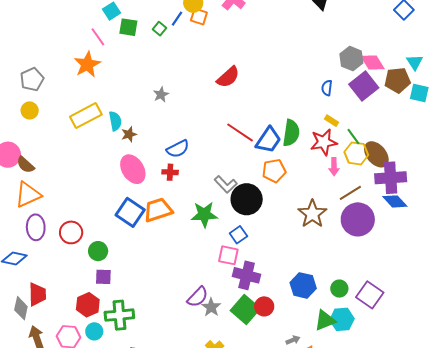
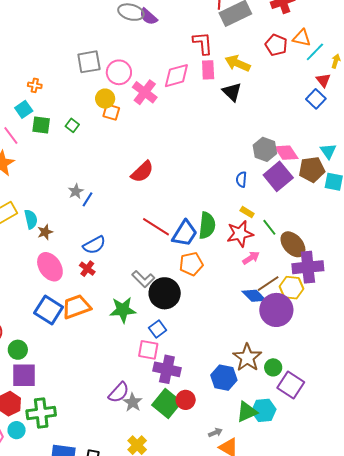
blue line: (177, 19) -> (87, 199), moved
yellow hexagon: (356, 153) -> (292, 288), moved
pink arrow: (334, 167) -> (251, 258), turned -120
red cross: (170, 172) -> (87, 269), turned 35
blue diamond: (395, 201) -> (254, 296), moved
brown star: (312, 214) -> (247, 358), moved
purple square: (103, 277) -> (24, 375), size x1.5
green circle: (339, 289) -> (273, 367), moved

